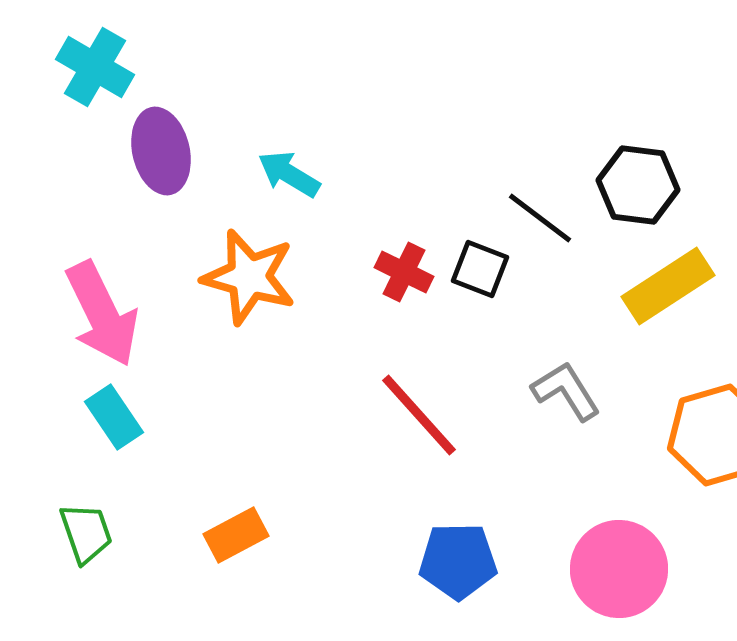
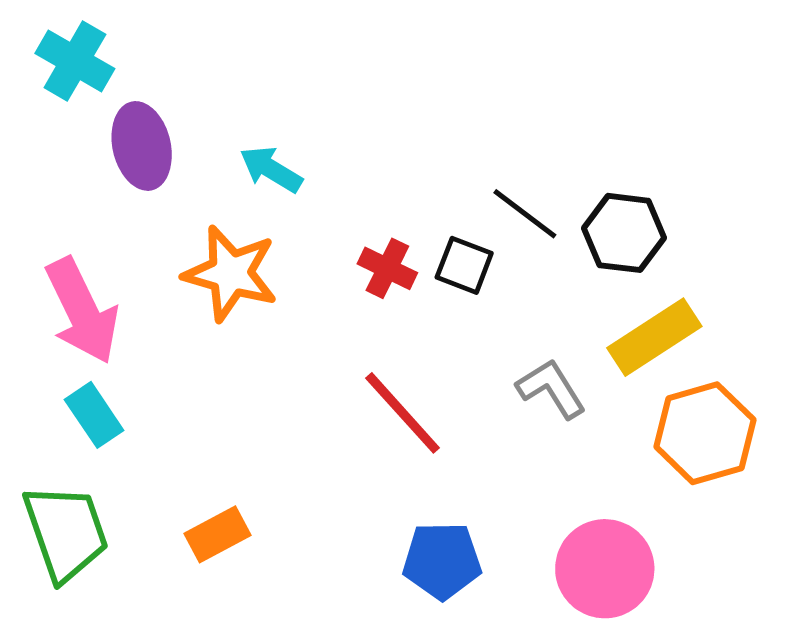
black hexagon: (638, 185) -> (624, 233), moved
yellow rectangle: (668, 286) -> (654, 337), moved
green trapezoid: (86, 533) -> (66, 532), size x1.6

